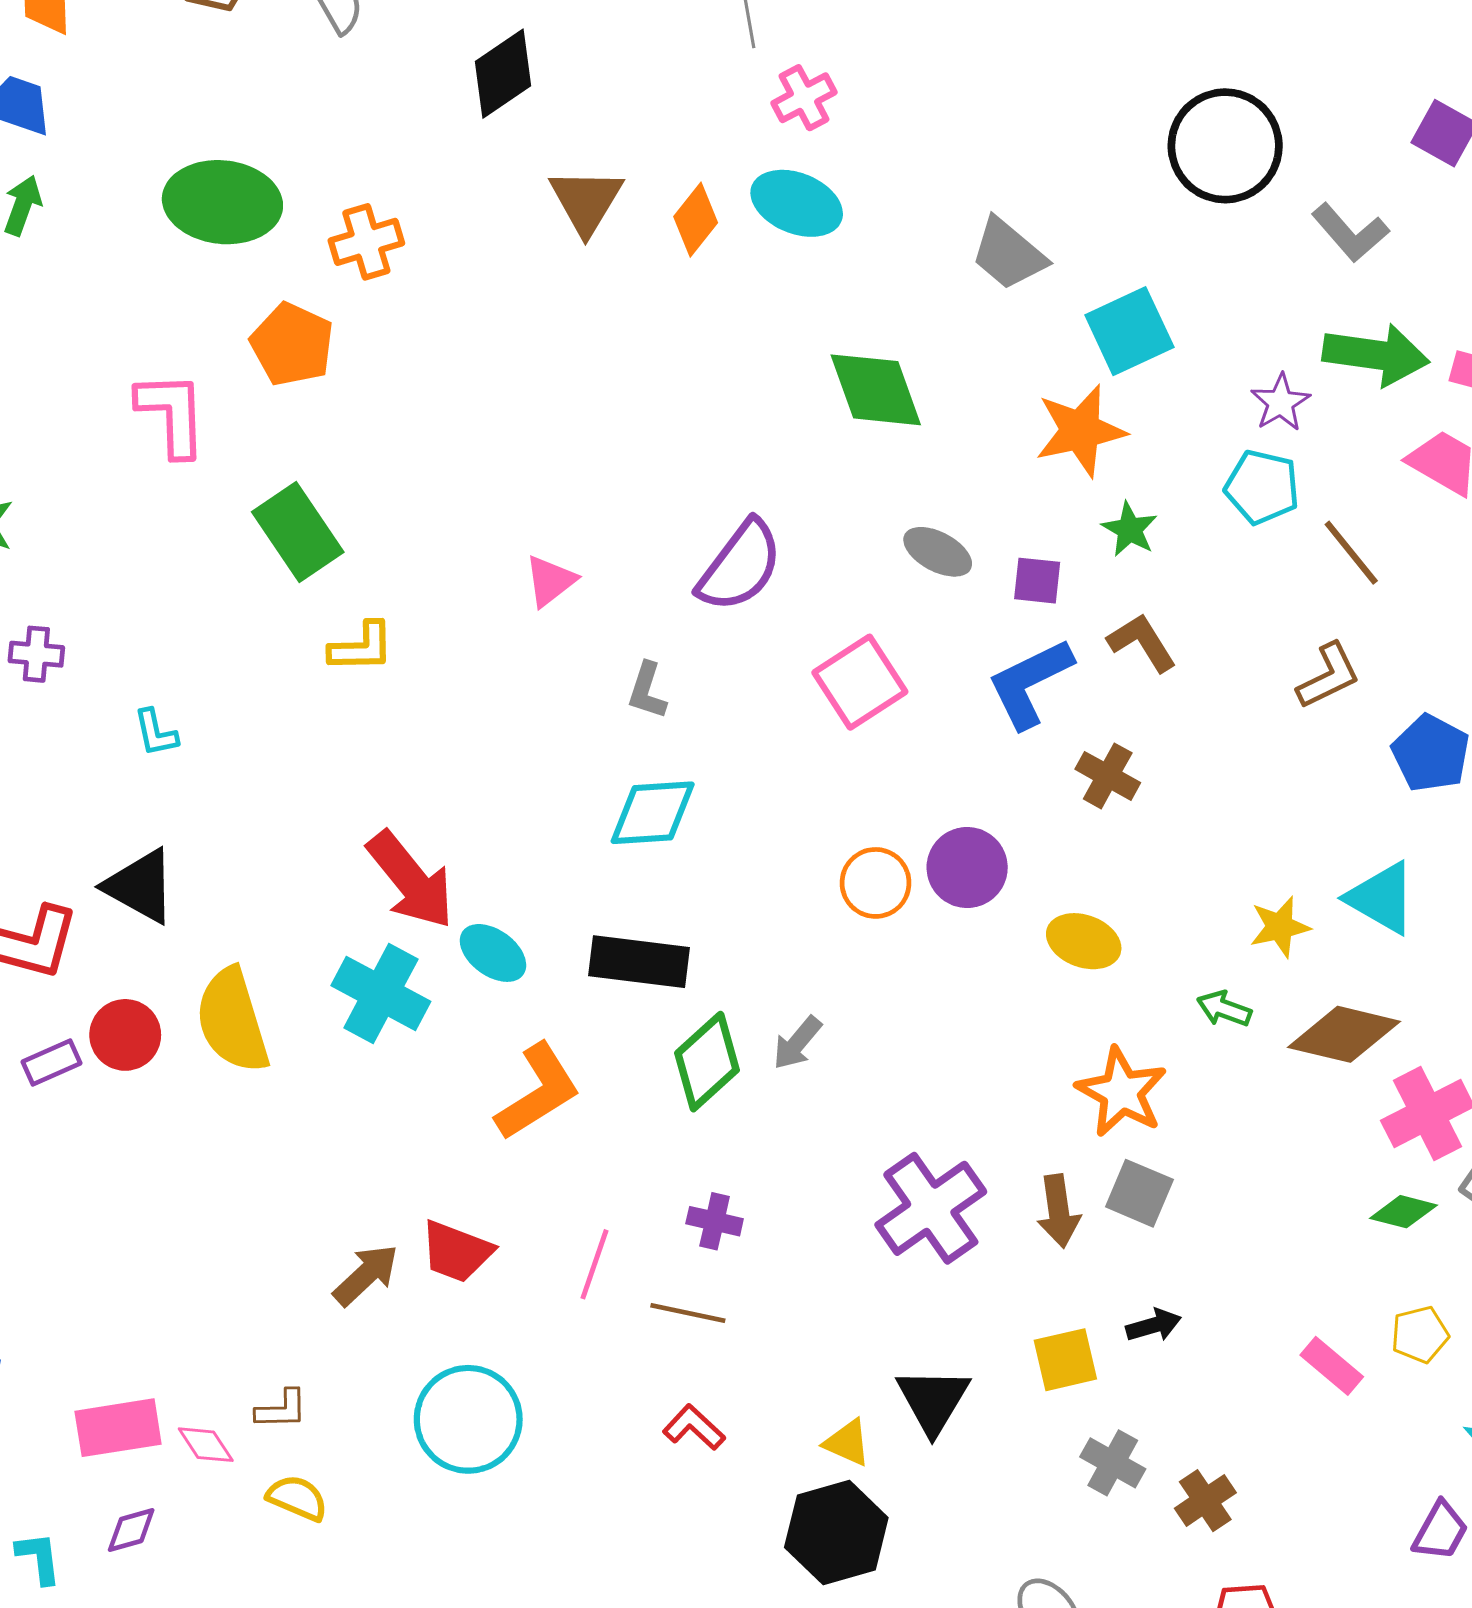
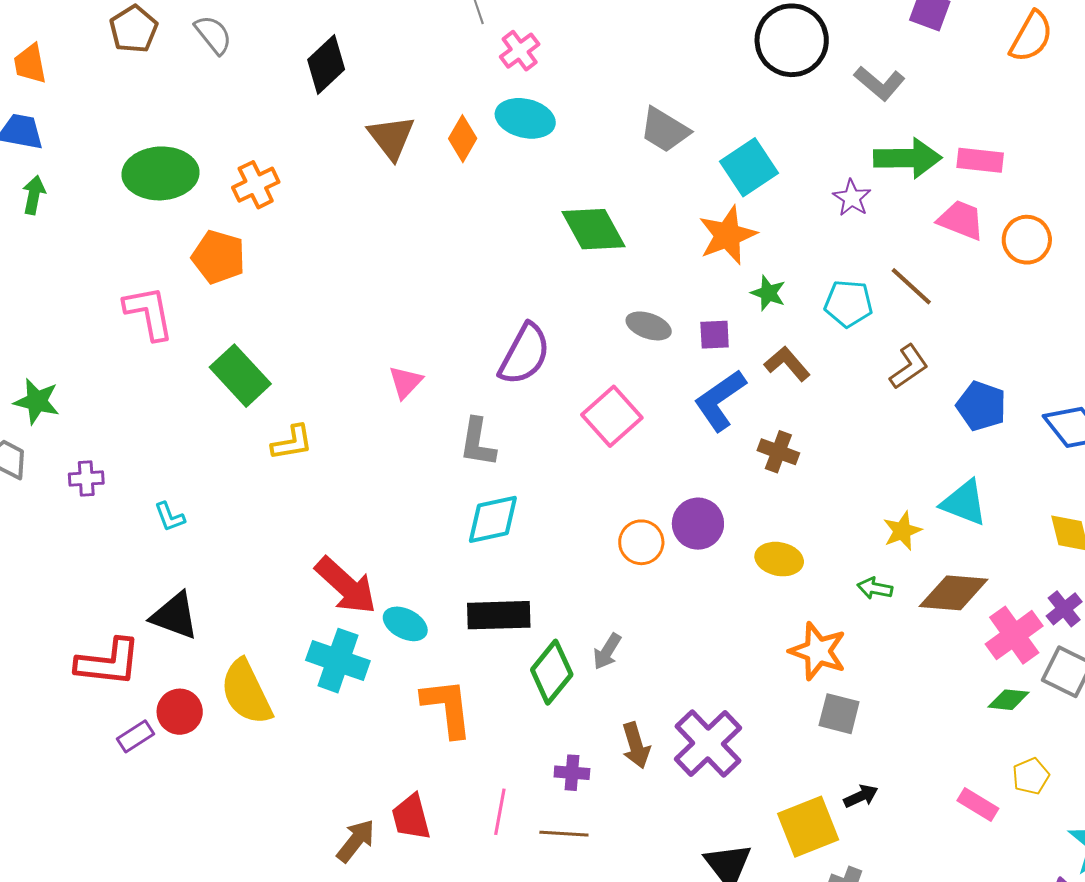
cyan pentagon: (1262, 487) -> (848, 303), moved
gray L-shape: (647, 691) -> (478, 442), size x1.4
orange L-shape: (538, 1092) -> (447, 708), turned -56
brown arrow: (1059, 1211) -> (636, 745), moved
red trapezoid: (457, 1252) -> (411, 817), turned 63
yellow square: (1065, 1360) -> (808, 827), size x1.4

